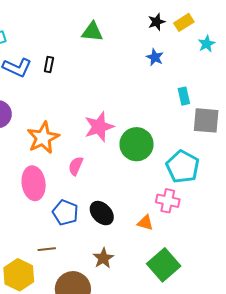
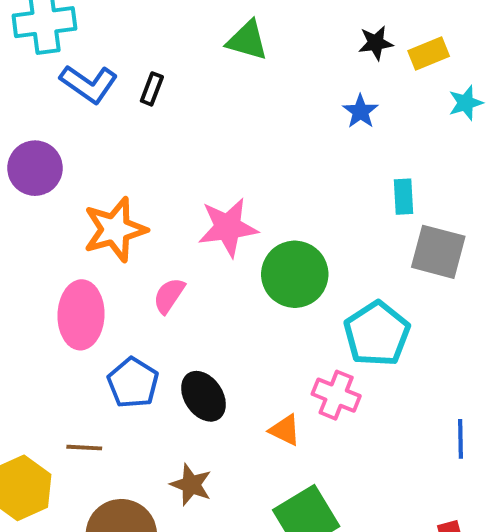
brown star: (103, 258) -> (191, 485), turned -30

